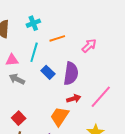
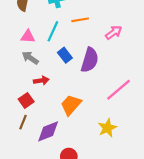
red arrow: (74, 99) -> (41, 80), moved

